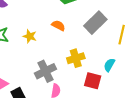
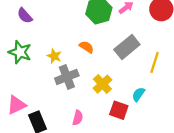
yellow cross: (76, 58) -> (102, 84), turned -30
gray cross: (45, 71) -> (67, 77), moved

